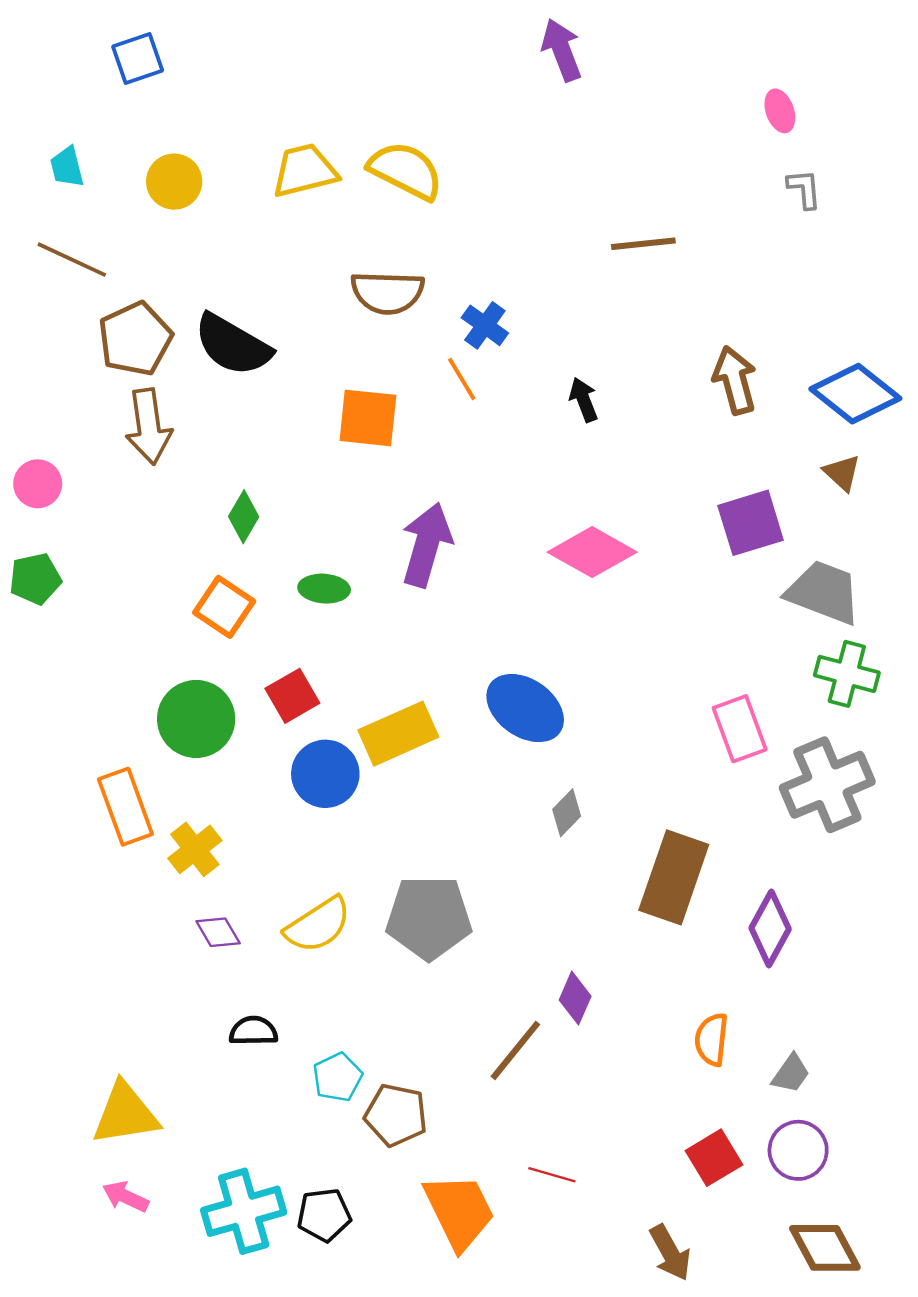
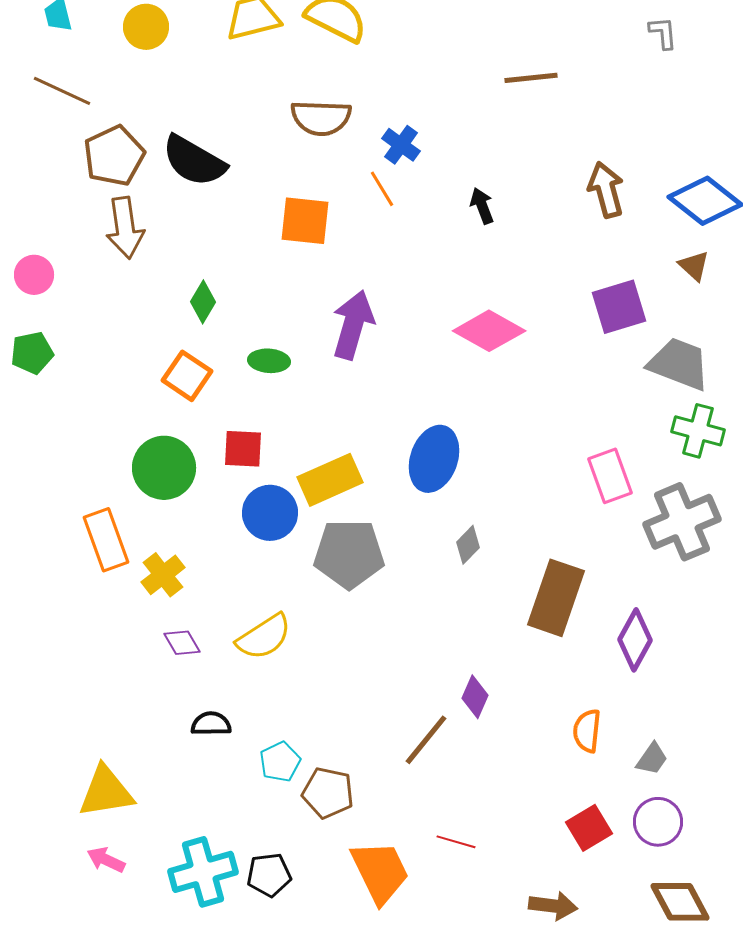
red square: (292, 696) -> (243, 449), turned 33
blue ellipse: (525, 708) -> (434, 459), turned 74
gray pentagon: (429, 918) -> (349, 554), moved
brown arrow: (670, 1253) -> (553, 906), turned -54

